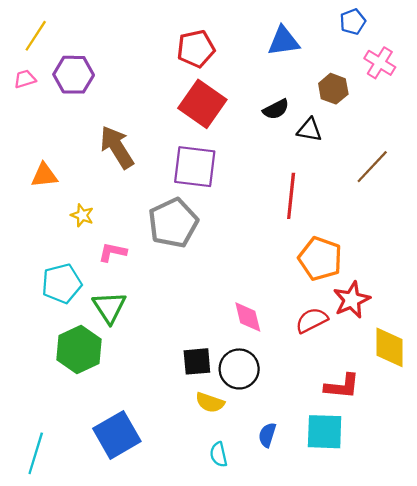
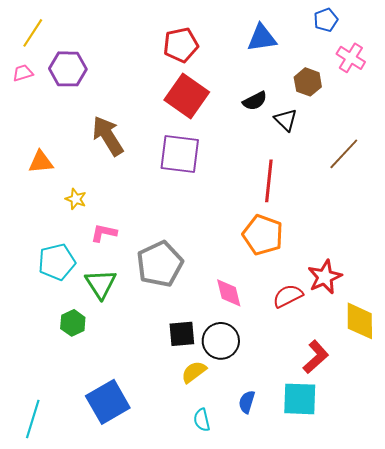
black triangle: (309, 130) -> (286, 120), turned 35
gray pentagon: (173, 223) -> (160, 264), moved
orange pentagon: (320, 259) -> (263, 235), moved
green hexagon: (79, 349) -> (73, 323), size x0.6
red L-shape: (342, 386) -> (316, 357), turned -48
yellow semicircle: (210, 403) -> (194, 372), turned 124

